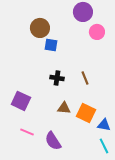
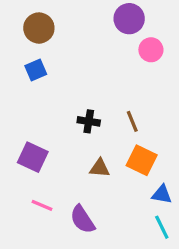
brown circle: (40, 28) -> (39, 28), moved
blue square: (51, 45) -> (36, 70), moved, turned -32
orange square: (86, 113) -> (142, 160), moved

